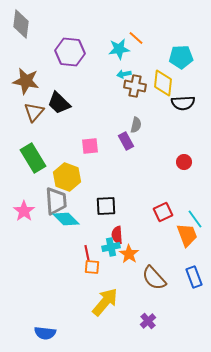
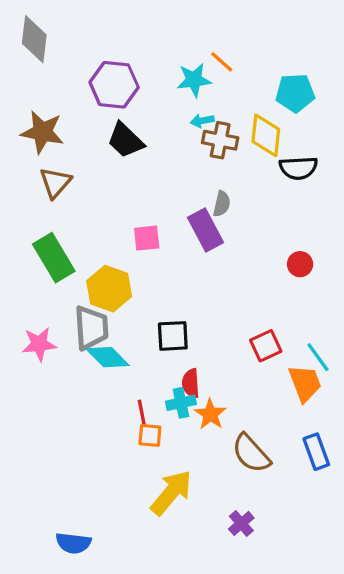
black trapezoid: (59, 103) -> (126, 140), moved
purple rectangle: (126, 141) -> (205, 230), size x1.4
pink star: (24, 211) -> (39, 344), turned 30

